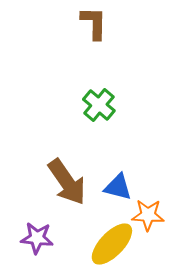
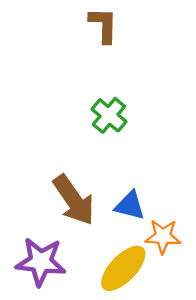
purple star: (37, 238) -> (41, 262), size x1.4

